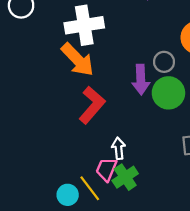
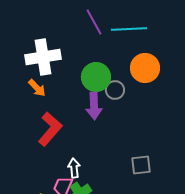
orange arrow: (78, 60) -> (37, 88), size x0.6
green circle: (168, 93) -> (96, 77), moved

